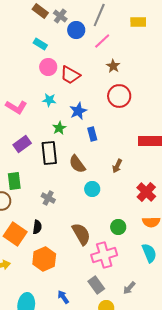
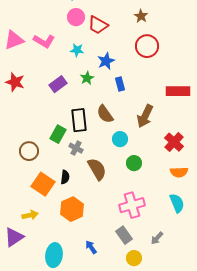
pink L-shape: (16, 107) -> (44, 41), moved
purple rectangle: (22, 144) -> (58, 84), moved
black rectangle: (49, 153) -> (79, 120), moved
brown arrow: (117, 166) -> (145, 116), size x1.6
green rectangle: (14, 181) -> (58, 134), moved, turned 36
green circle: (118, 227) -> (134, 163), moved
brown semicircle: (81, 234) -> (97, 169), moved

